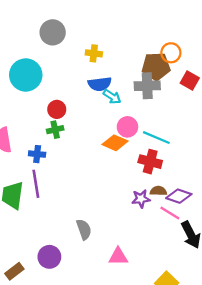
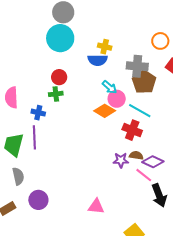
yellow cross: (94, 53) -> (105, 47), moved
brown pentagon: (156, 66) -> (144, 82), moved, turned 30
cyan circle: (26, 75) -> (60, 38), moved
cyan arrow: (112, 97) -> (110, 87), moved
gray semicircle: (84, 229) -> (18, 176), moved

